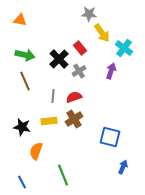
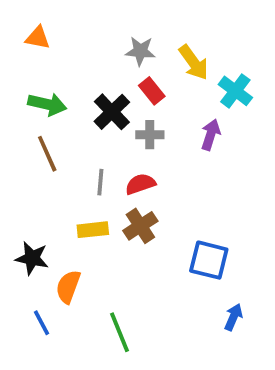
gray star: (89, 14) -> (140, 51), moved
gray cross: (79, 71) -> (150, 135), turned 32
black star: (22, 127) -> (32, 258), moved
blue line: (22, 182) -> (42, 323), moved

